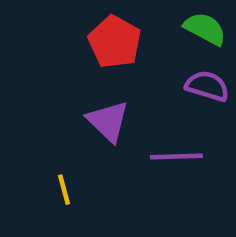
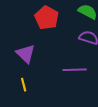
purple triangle: (108, 121) -> (26, 54), moved

